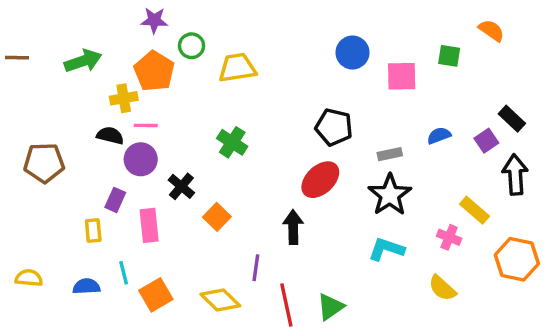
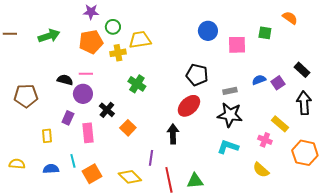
orange pentagon: (154, 71) -> (91, 42), turned 30
yellow cross: (124, 98) -> (118, 53), moved
purple square: (486, 141) -> (278, 83), moved
black star: (390, 195) -> (230, 115), turned -30
yellow rectangle: (93, 230) -> (47, 136), moved
green triangle: (330, 307) -> (195, 181), turned 30

